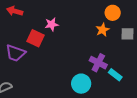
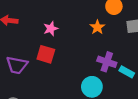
orange star: (103, 30) -> (97, 27), moved
red square: (35, 38) -> (46, 54), moved

